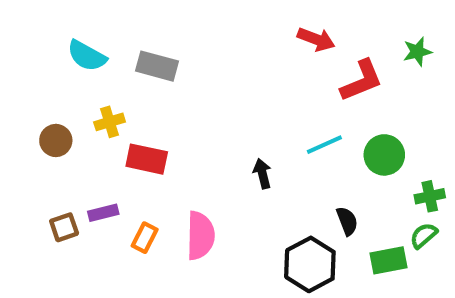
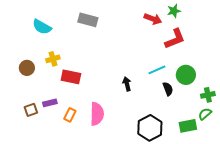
green star: (417, 52) -> (174, 11), moved
gray rectangle: (157, 66) -> (88, 20), moved
black semicircle: (347, 221) -> (168, 89), moved

